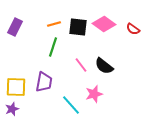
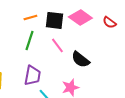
pink line: (81, 65) -> (57, 45), moved
purple trapezoid: (44, 82) -> (32, 75), moved

